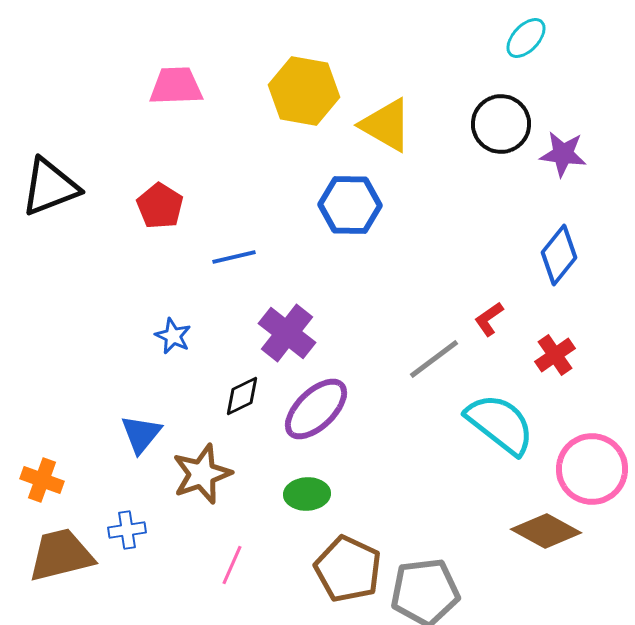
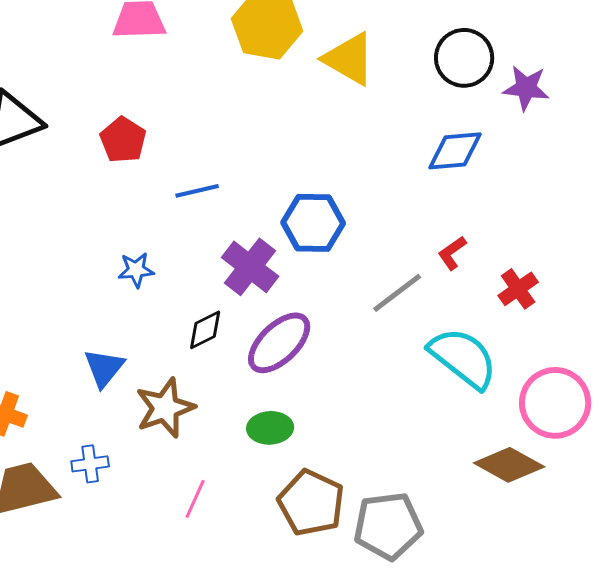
blue hexagon: (350, 205) -> (313, 223), moved
blue diamond: (559, 255) -> (455, 151), moved, turned 46
blue star: (173, 336) -> (136, 270), turned -30

